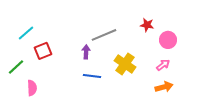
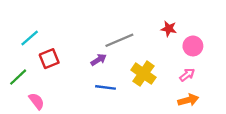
purple arrow: (86, 52) -> (99, 60), turned 56
pink semicircle: (32, 88) -> (37, 101), turned -35

